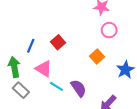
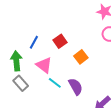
orange square: (97, 56) -> (81, 57), moved

